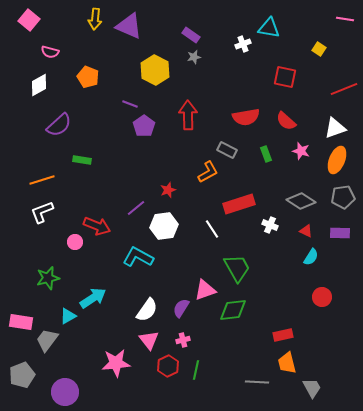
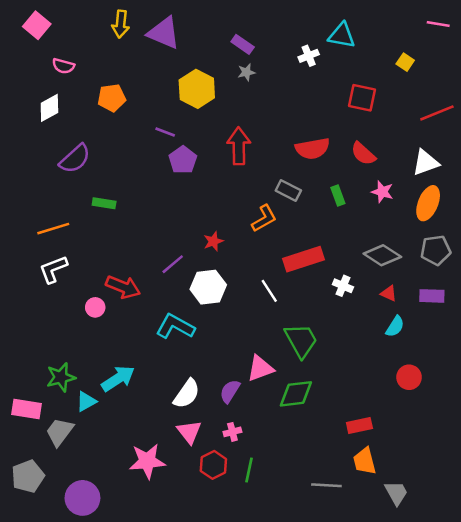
orange pentagon: (88, 77) -> (112, 98), turned -30
green star: (48, 278) -> (61, 377), moved

